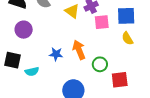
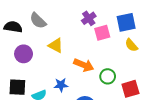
yellow triangle: (72, 11) -> (56, 45), moved
orange arrow: (79, 50) -> (84, 65), turned 144
blue star: (56, 54) -> (61, 85), moved

